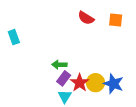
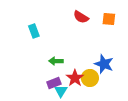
cyan rectangle: (14, 37) -> (34, 31), moved
purple rectangle: (64, 78) -> (54, 83), moved, turned 32
blue star: (114, 84) -> (104, 64), moved

